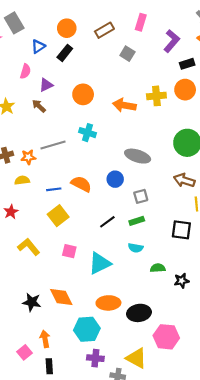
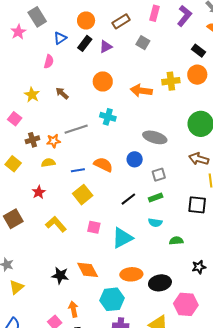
purple L-shape: (172, 41) -> (184, 16), moved
black rectangle: (187, 64) -> (199, 51), turned 56
purple triangle: (46, 85) -> (106, 47), moved
black star: (182, 281) -> (199, 267), moved

